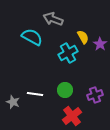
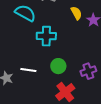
cyan cross: (68, 53) -> (46, 36), moved, turned 30

